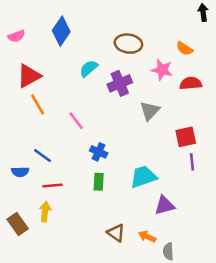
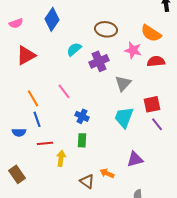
orange semicircle: (184, 49) -> (151, 33), size x1.5
orange line: (38, 105) -> (33, 98), moved
blue line: (43, 156) -> (37, 119), turned 35
purple line: (192, 162) -> (157, 124), turned -32
cyan trapezoid: (143, 177) -> (124, 117), moved, turned -50
yellow arrow: (45, 212) -> (61, 158), moved
brown triangle: (116, 233) -> (87, 181), moved
orange arrow: (147, 237) -> (107, 173), moved

